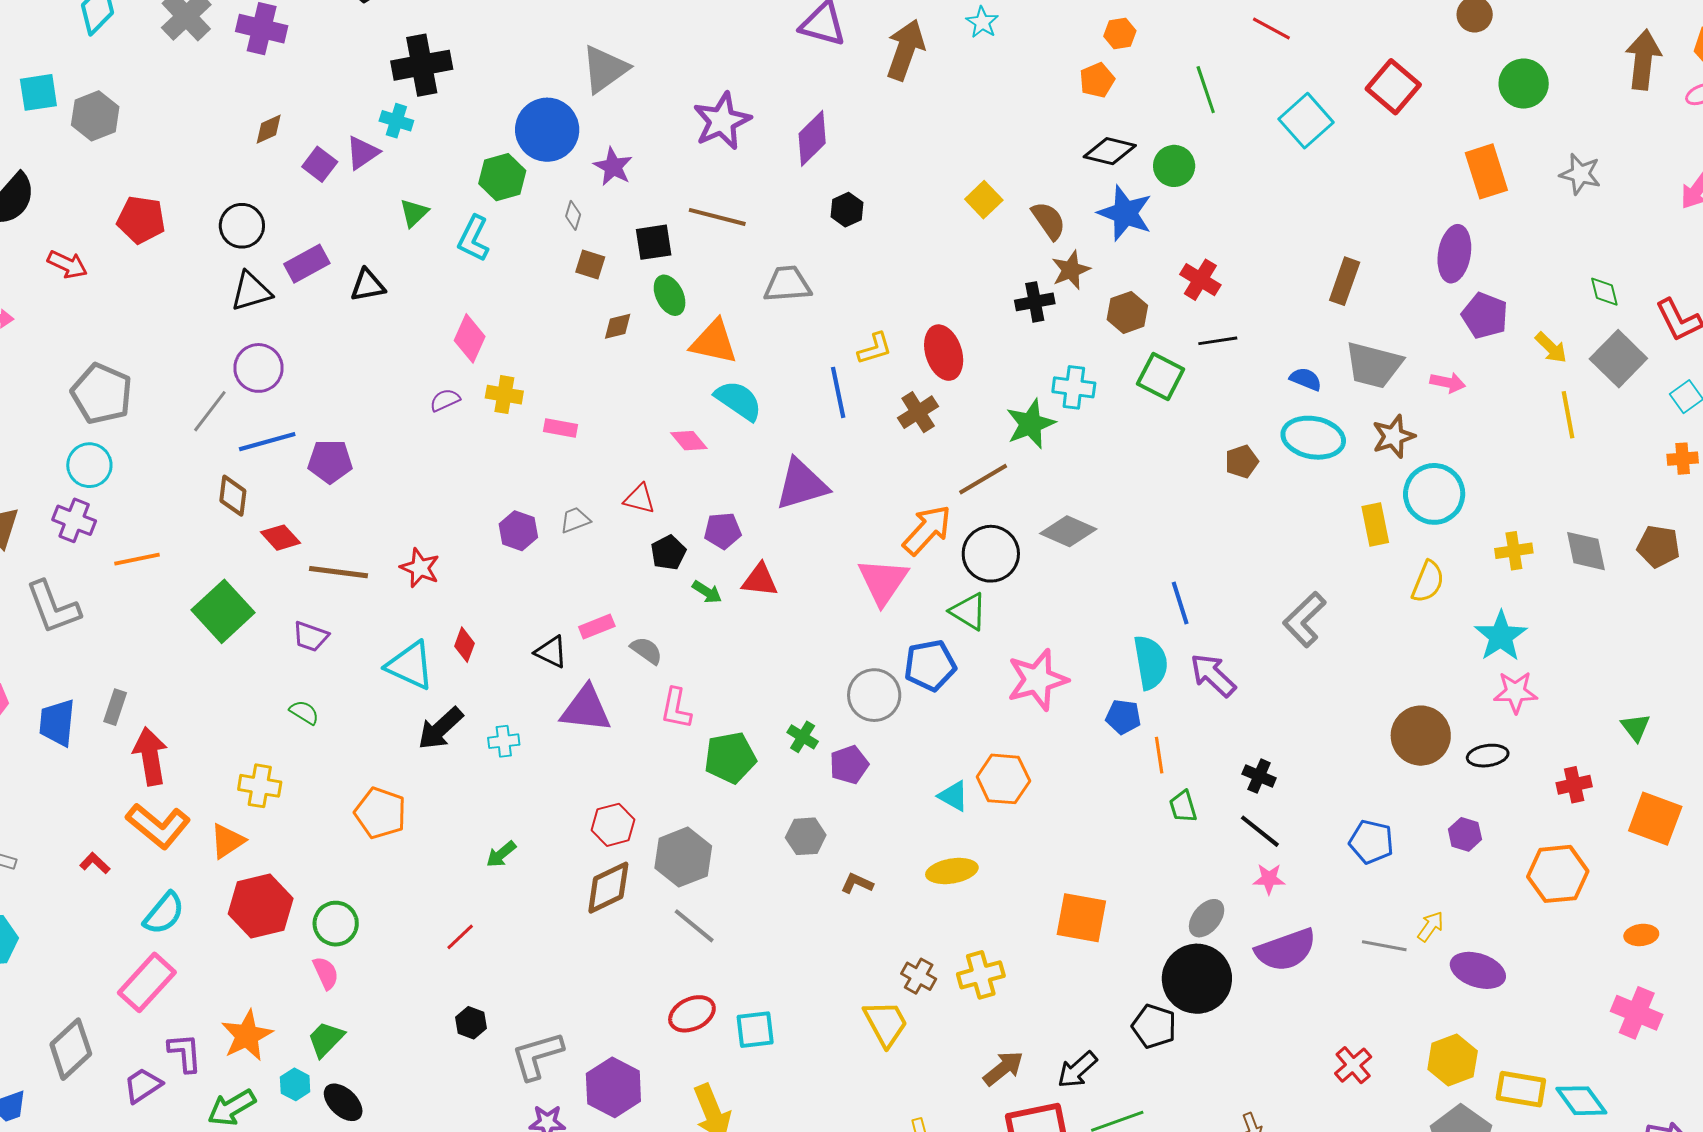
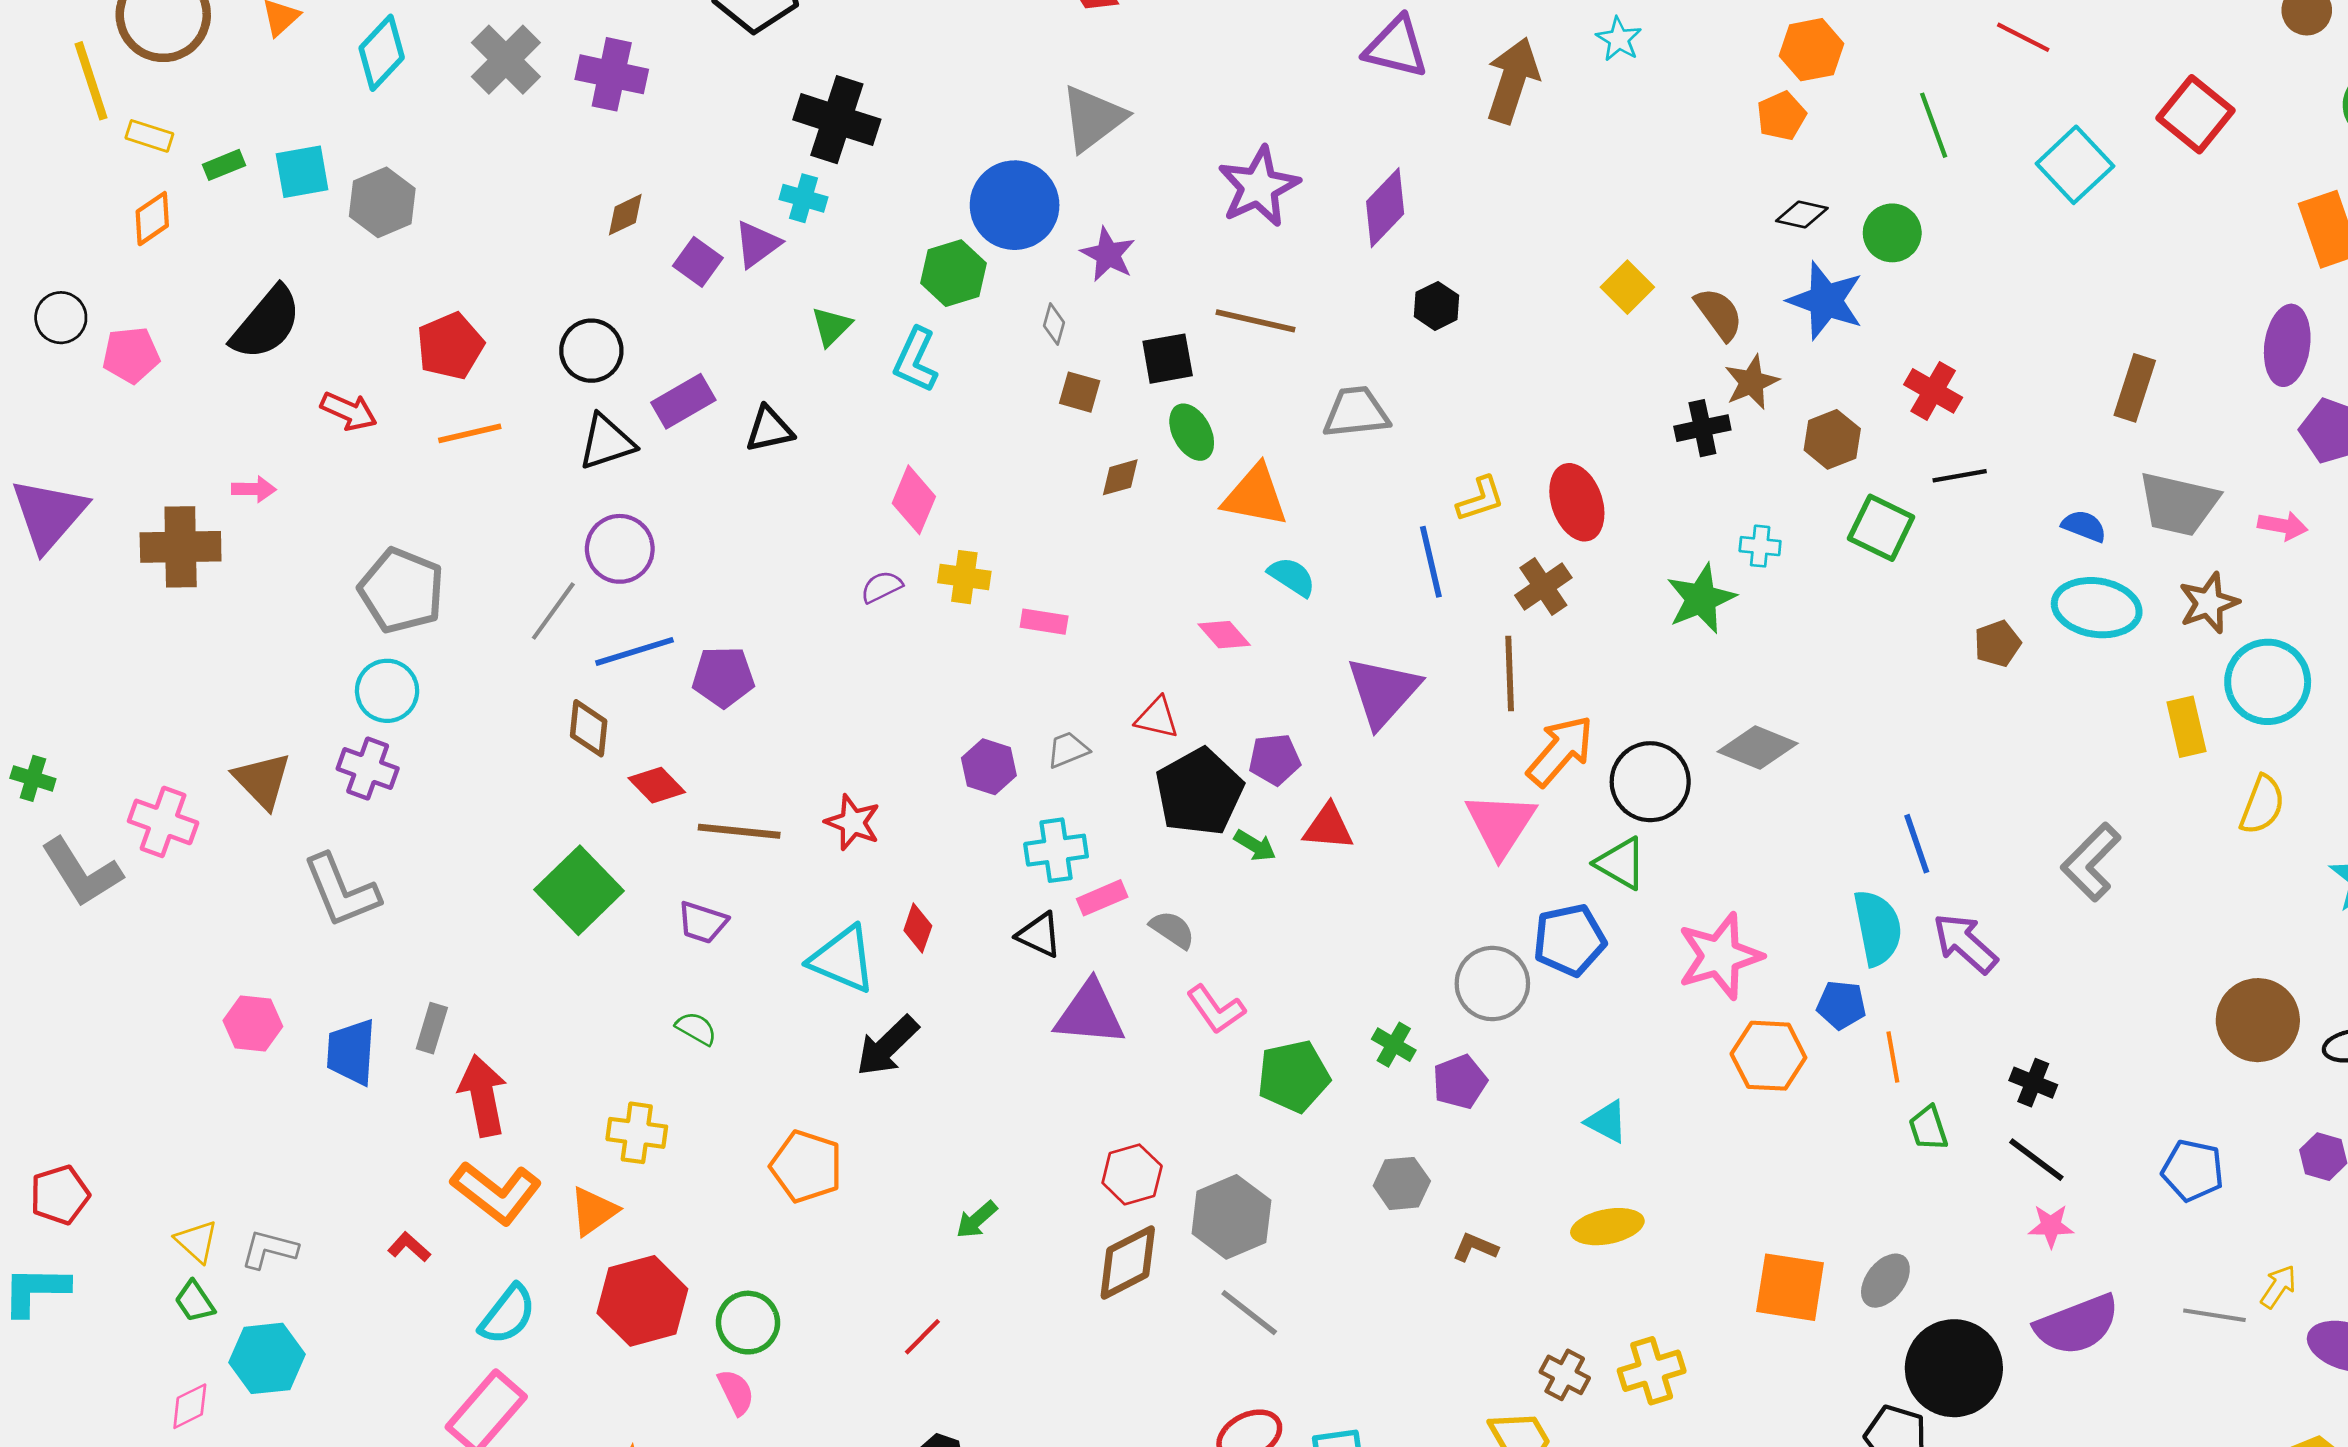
orange hexagon: (1120, 33) -> (1812, 50), size x1.4
black cross: (422, 65) -> (837, 120), turned 30
black diamond: (1110, 151) -> (1802, 215), size x0.7
red pentagon: (141, 220) -> (450, 346), turned -30
cyan cross: (1074, 387) -> (1760, 546), size x0.7
cyan semicircle: (738, 401) -> (1292, 577), size x0.7
brown line: (983, 479) -> (1510, 674), moved, turned -60
purple triangle: (802, 484) -> (1383, 692), turned -30
black pentagon: (668, 553) -> (1199, 792), size x1.8
orange line: (137, 559) -> (470, 433), moved
pink L-shape: (676, 708) -> (1216, 1009), turned -45
cyan cross: (504, 741) -> (1056, 850), moved, size x1.4
orange hexagon: (1003, 779) -> (1768, 1056), moved
gray ellipse: (1207, 918) -> (1885, 1281), moved

